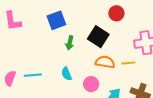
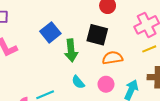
green arrow: (70, 43) -> (71, 50), size x1.5
yellow line: (128, 63) -> (149, 49), moved

